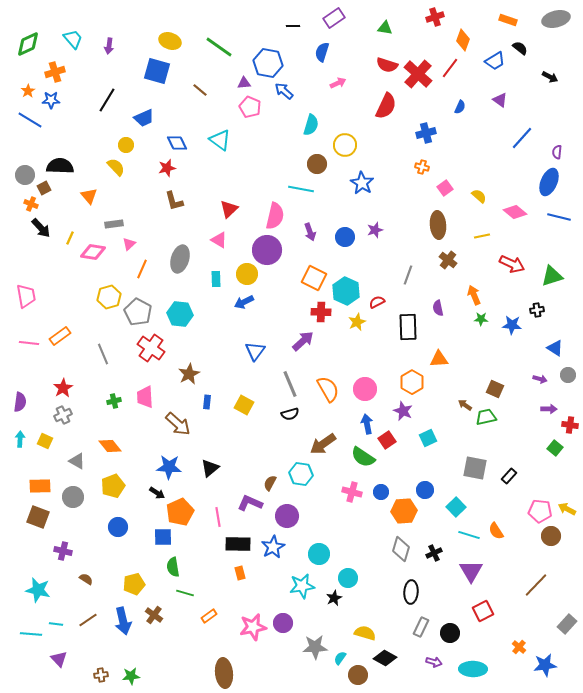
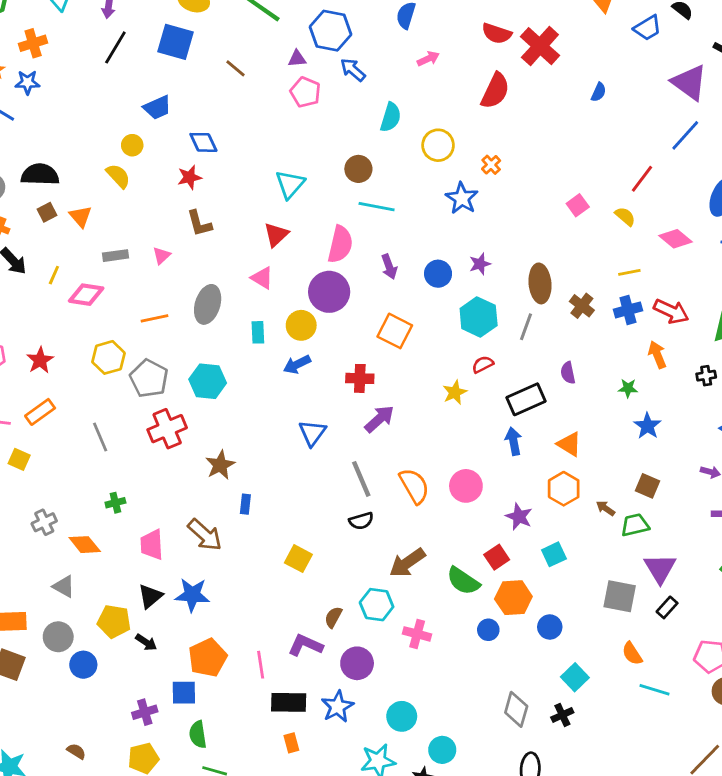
red line: (450, 68) -> (642, 179), moved
black line: (107, 100) -> (115, 47), moved
purple triangle: (500, 100) -> (689, 82), moved, size x1.8
blue cross: (426, 133) -> (628, 310), moved
cyan triangle: (220, 140) -> (290, 184), moved, turned 35
brown circle: (317, 164) -> (358, 169), moved
orange cross: (422, 167) -> (491, 165), moved, turned 32
brown square: (44, 188) -> (47, 212), moved
brown ellipse: (438, 225) -> (540, 283), moved
pink triangle: (129, 244) -> (162, 256), moved
orange line: (142, 269) -> (155, 318), turned 54
cyan hexagon: (346, 291) -> (479, 317), moved
orange arrow: (474, 295) -> (657, 355), moved
red cross: (321, 312) -> (360, 378), moved
blue star: (512, 325) -> (648, 426), moved, turned 30
black rectangle: (408, 327) -> (526, 399), turned 68
red cross: (151, 348) -> (167, 429), turned 32
orange triangle: (439, 359) -> (569, 444), turned 36
orange hexagon: (412, 382) -> (564, 489), moved
red star: (63, 388) -> (40, 360), moved
pink trapezoid: (145, 397) -> (152, 545), moved
yellow square: (244, 405) -> (298, 559), moved
blue arrow: (367, 424) -> (513, 441), moved
yellow square: (45, 441) -> (19, 459), moved
orange diamond: (110, 446) -> (85, 545), moved
black triangle: (210, 468) -> (150, 596), moved
yellow pentagon: (113, 486) -> (114, 621), turned 30
pink cross: (352, 492) -> (417, 634), moved
black arrow: (157, 493) -> (146, 642), moved
cyan square: (456, 507) -> (575, 677), moved
orange hexagon: (404, 511) -> (513, 598), moved
blue circle: (118, 527) -> (83, 665), moved
orange semicircle: (496, 531) -> (632, 654), moved
cyan line: (469, 535) -> (654, 690), moved
purple cross: (63, 551) -> (145, 712), moved, turned -30
purple triangle: (471, 571) -> (660, 568), moved

